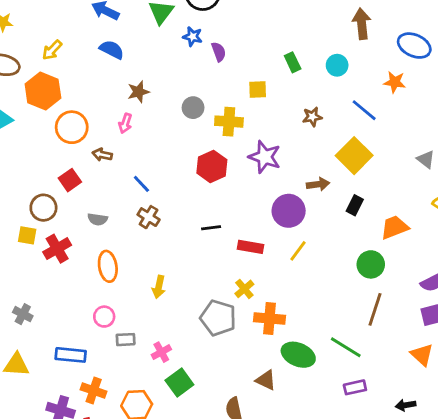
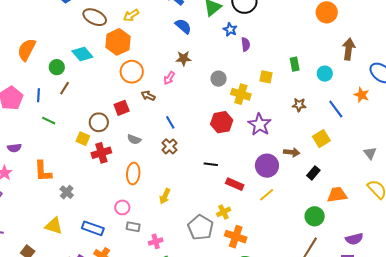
blue semicircle: (112, 50) -> (183, 26), moved
yellow square: (354, 156) -> (321, 139), size x0.7

